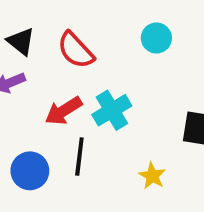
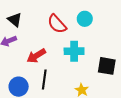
red semicircle: (76, 50) -> (57, 24), moved
cyan cross: (112, 110) -> (74, 51), moved, turned 30

